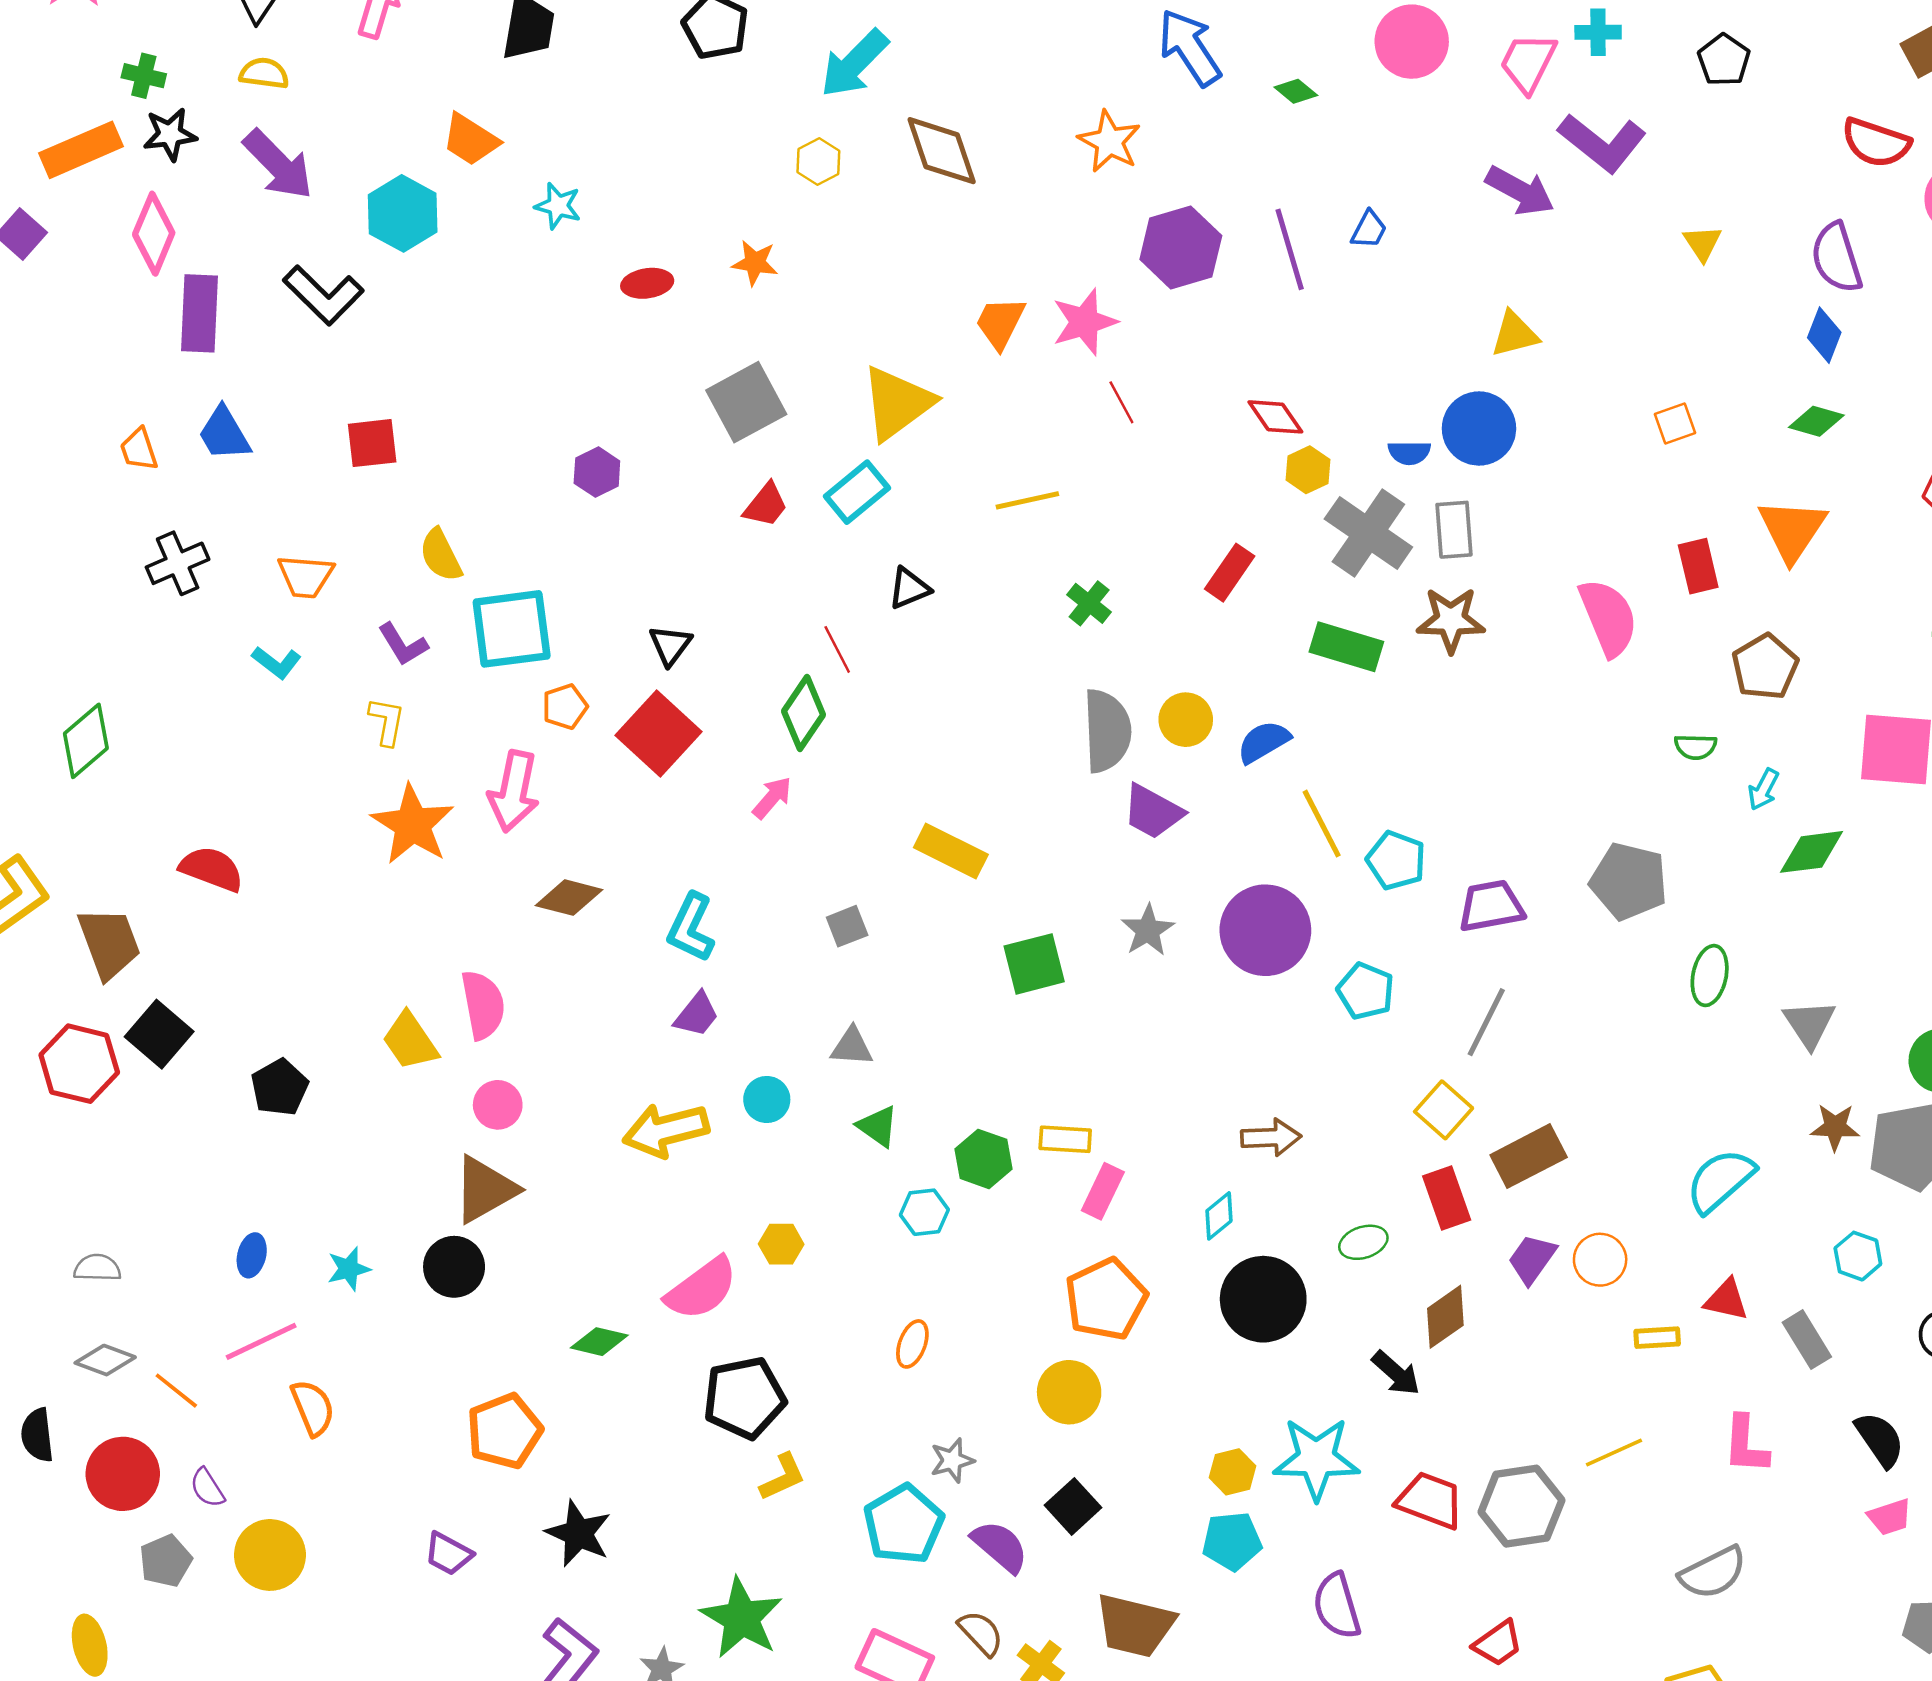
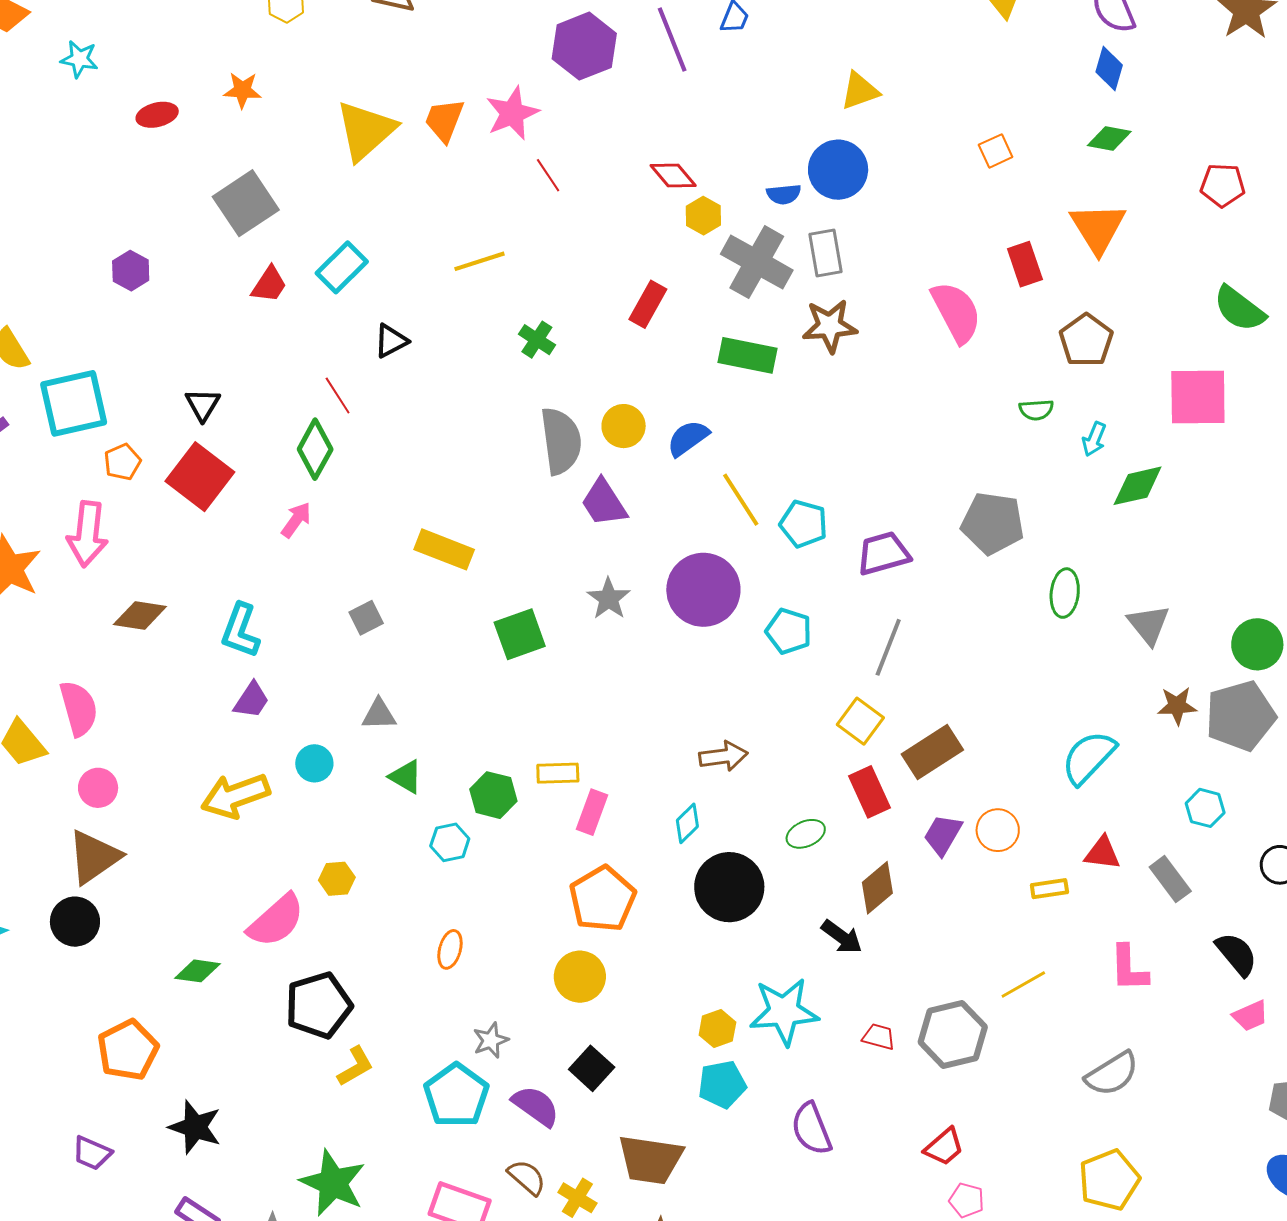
yellow triangle: (897, 403) -> (366, 131), moved
purple trapezoid: (1153, 812) -> (604, 503), turned 34
red trapezoid: (1430, 1500) -> (879, 1037), size x0.6

